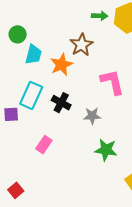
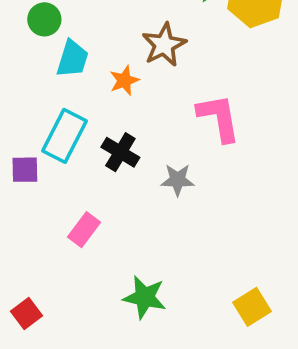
orange star: (61, 65) -> (124, 80), size x0.7
green star: (106, 150) -> (145, 297), moved

